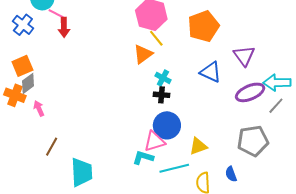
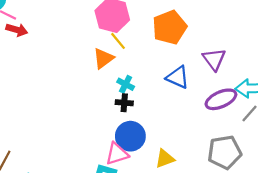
red arrow: (64, 27) -> (17, 30), turned -72

